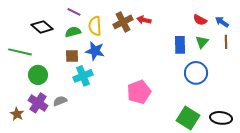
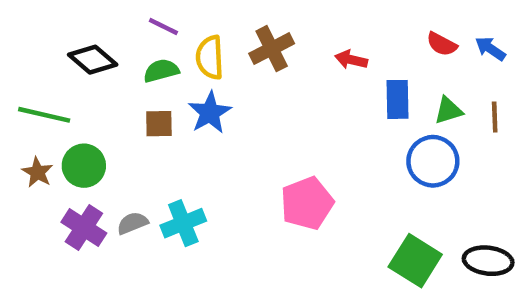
red arrow: (144, 20) -> (351, 60), moved
green triangle: (202, 42) -> (448, 110), moved, turned 32
brown line: (226, 42) -> (495, 117), moved
blue star: (95, 51) -> (210, 113), turned 30
cyan cross: (83, 76) -> (183, 223), moved
brown star: (17, 114) -> (37, 172), moved

